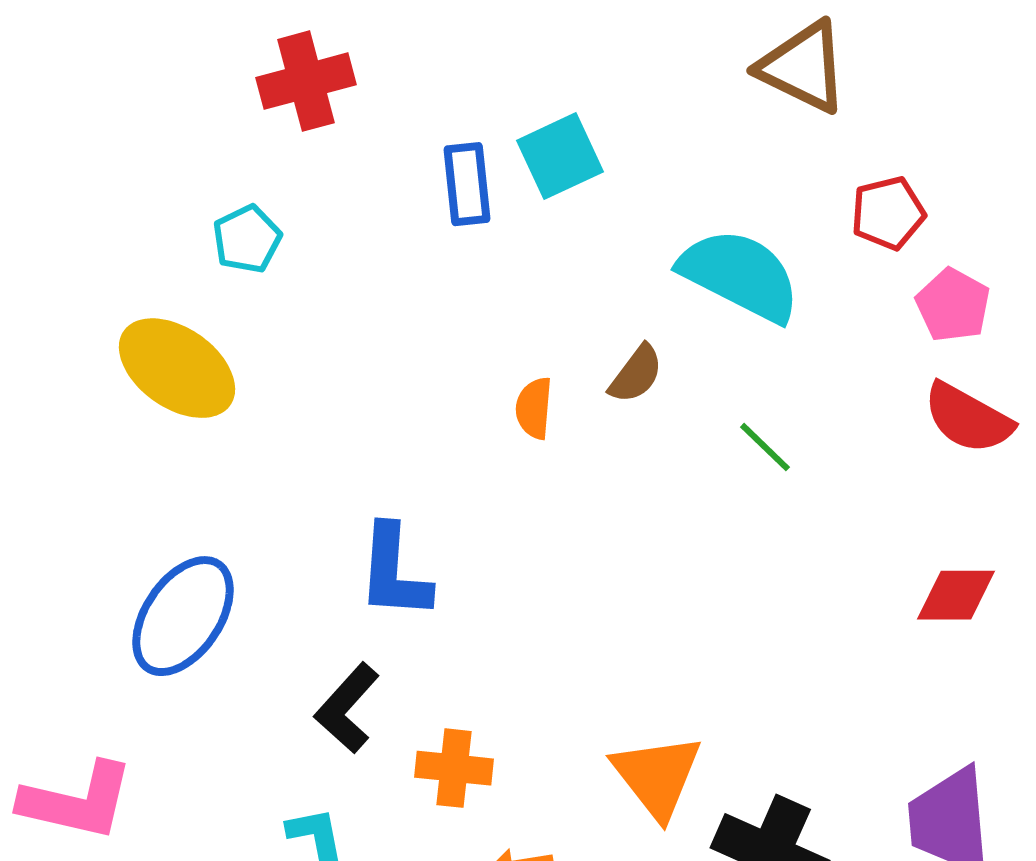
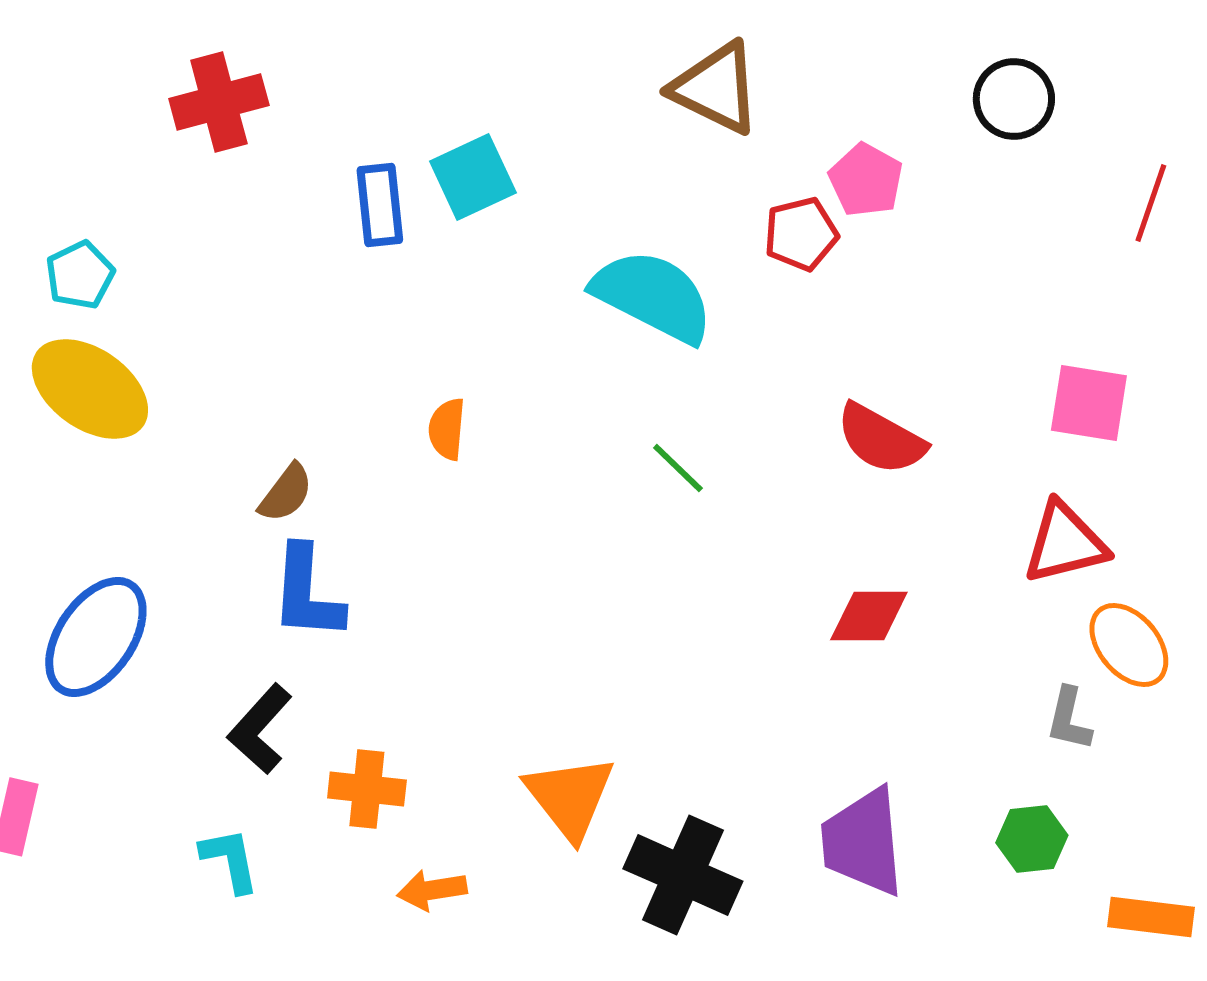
cyan pentagon: (247, 239) -> (80, 275), moved
pink pentagon: (953, 305) -> (866, 180), moved
brown semicircle: (636, 374) -> (286, 493), moved

